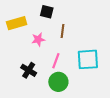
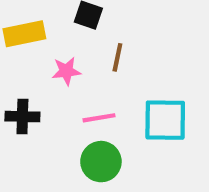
pink line: (56, 61) -> (99, 118), turned 56
black cross: (29, 70) -> (22, 117), moved, turned -35

